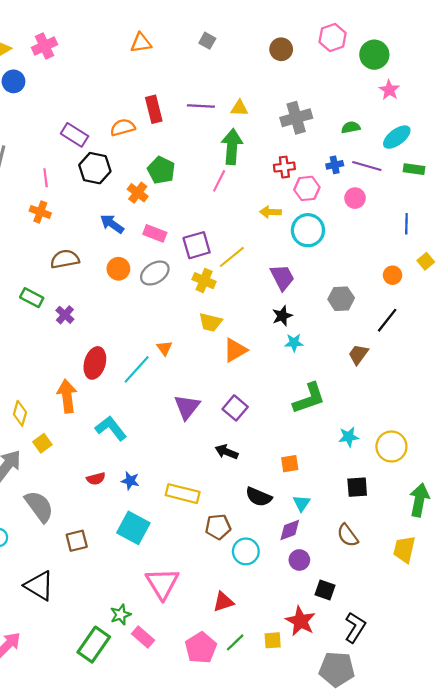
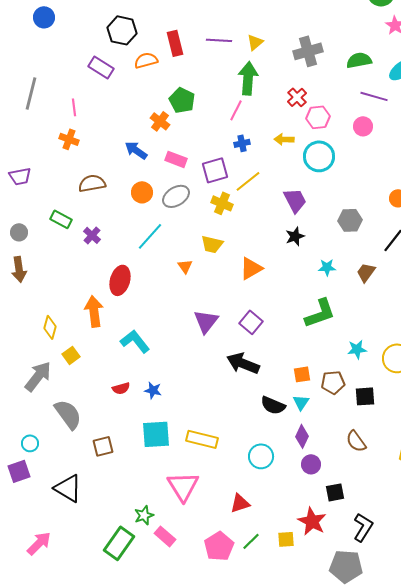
yellow triangle: (239, 108) -> (255, 42), turned -42
green semicircle: (351, 127) -> (359, 60), size x1.4
blue cross: (335, 165) -> (242, 143), moved
red cross: (284, 167) -> (297, 97), turned -36
black hexagon: (95, 168) -> (122, 30), moved
yellow trapezoid: (210, 322) -> (212, 244), moved
cyan star: (294, 343) -> (327, 267), moved
cyan line: (137, 369) -> (150, 236), moved
black arrow: (227, 452) -> (243, 363), size x1.5
yellow rectangle: (183, 494) -> (202, 439), moved
cyan triangle: (302, 503) -> (301, 402), moved
brown pentagon: (218, 527) -> (333, 382), moved
cyan square: (133, 528) -> (156, 434), turned -32
purple diamond: (290, 530) -> (302, 436), turned -45
black square: (325, 590) -> (335, 492), turned -30

